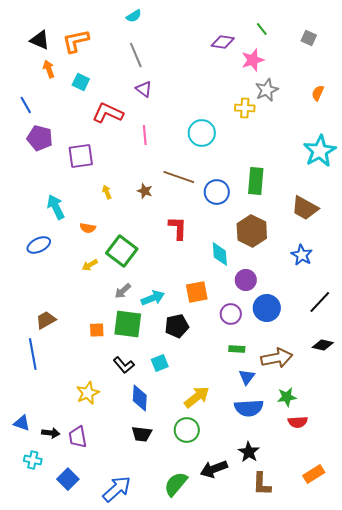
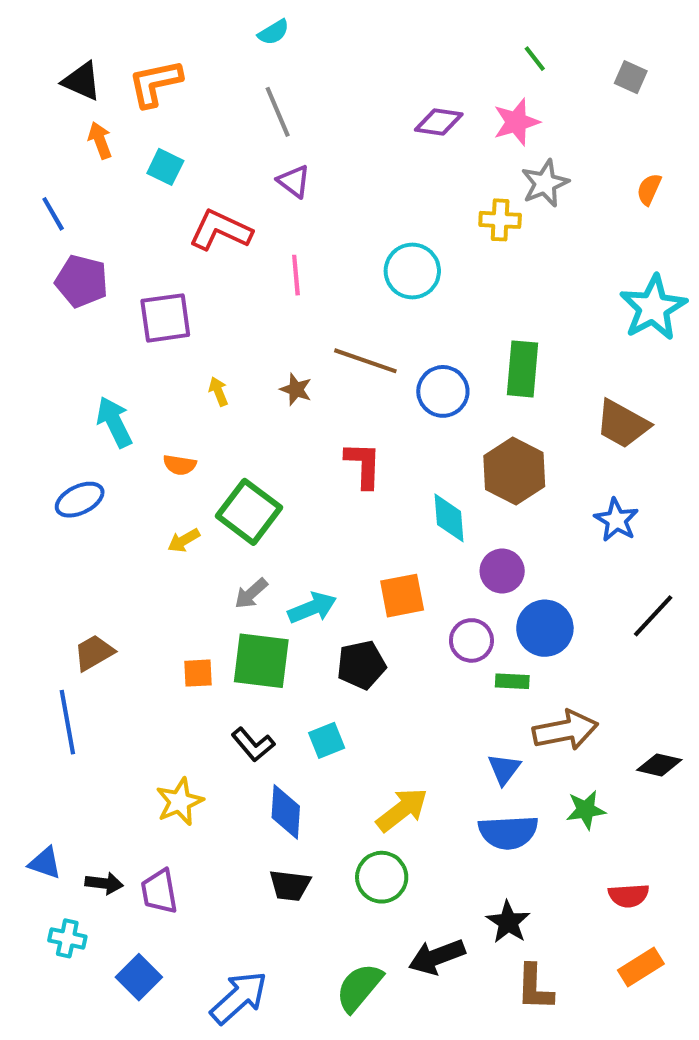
purple diamond: (223, 42) -> (439, 122), moved
black diamond: (323, 345) -> (659, 765), moved
green rectangle: (237, 349) -> (512, 681), moved
red semicircle: (298, 422) -> (629, 896), moved

